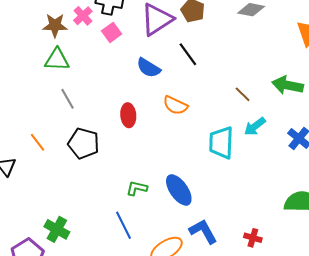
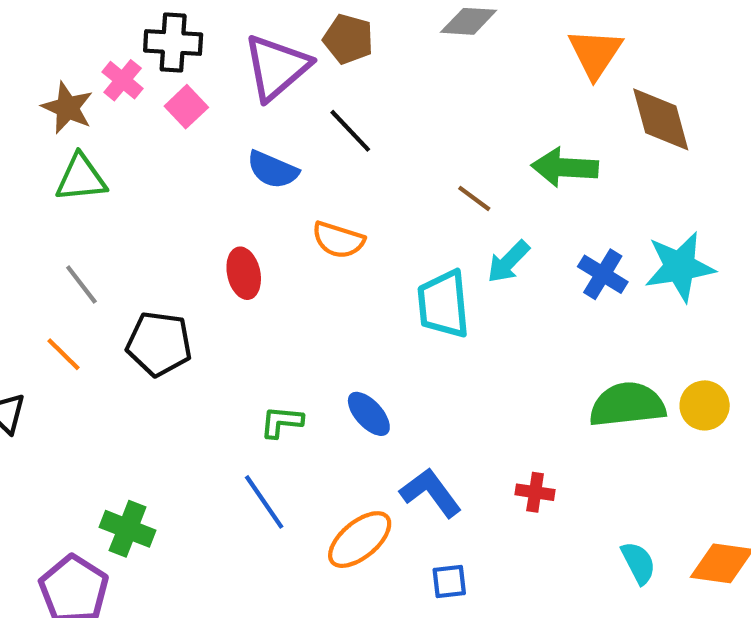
brown star: (55, 25) -> (67, 108), turned 30
gray line: (67, 99) -> (81, 284), moved
blue ellipse: (179, 190) -> (369, 414), size x0.7

